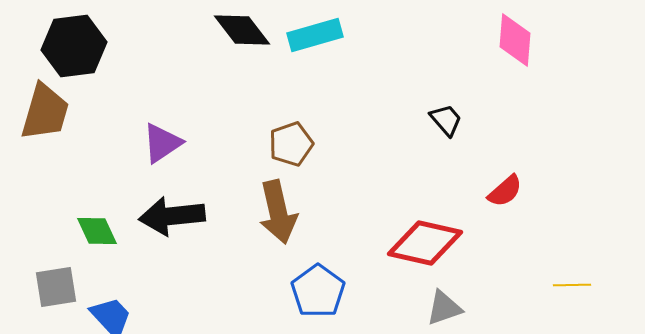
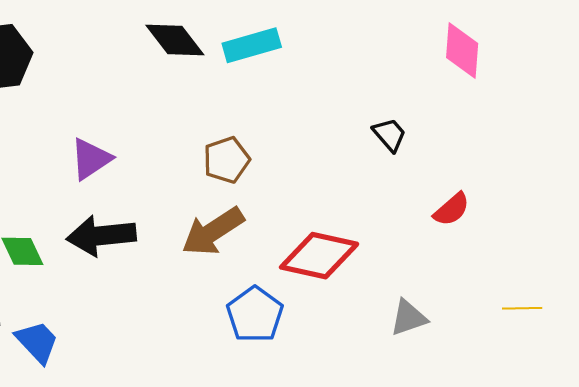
brown arrow: (278, 212) -> (213, 231), turned 70
red diamond: (425, 243) -> (319, 256), moved
gray triangle: (444, 308) -> (408, 318), moved

